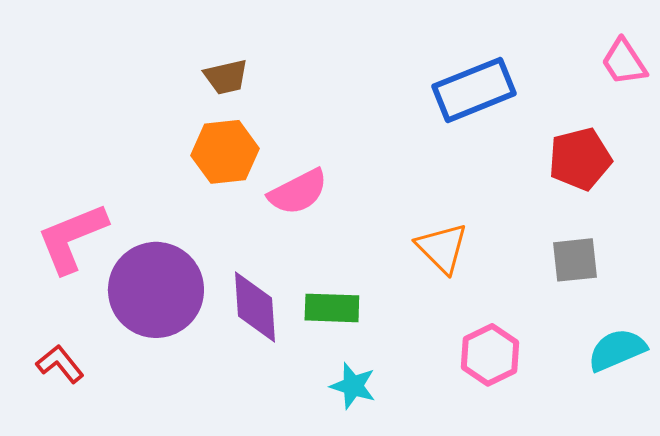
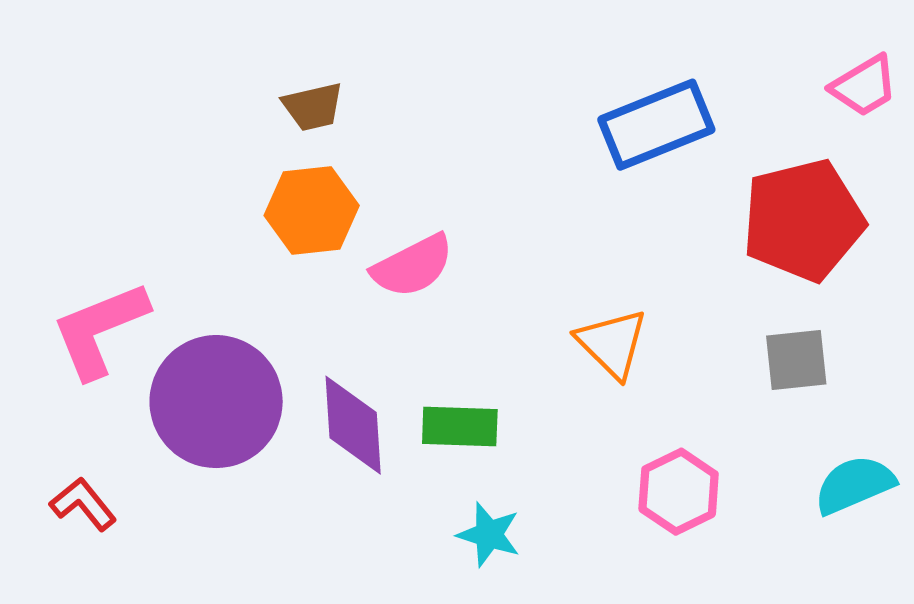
pink trapezoid: (624, 62) -> (864, 86), turned -88
red pentagon: (580, 159) -> (803, 220), size x1.4

